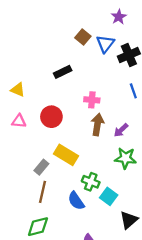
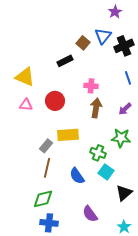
brown square: (83, 37) -> (83, 43), moved
yellow triangle: (18, 90) -> (25, 77), size x1.5
purple arrow: (121, 130) -> (125, 109), moved
yellow rectangle: (66, 155) -> (68, 135), turned -35
green cross: (91, 182) -> (98, 153), moved

